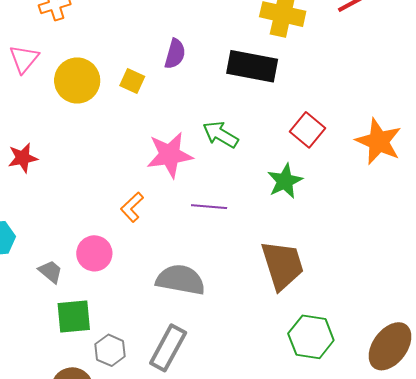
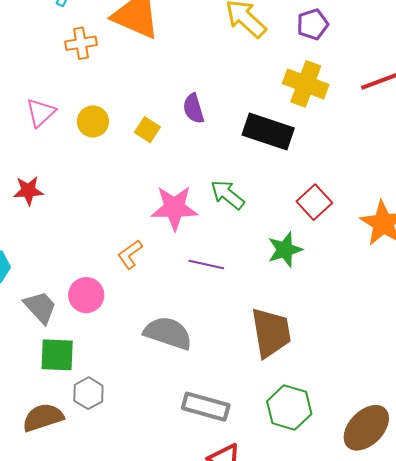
purple semicircle: (175, 54) -> (193, 108), turned 140
pink triangle: (24, 59) -> (41, 113), moved
yellow circle: (77, 81) -> (93, 121), size x0.7
gray trapezoid: (50, 272) -> (40, 307), size x1.4
gray rectangle: (168, 348) -> (206, 407), moved, turned 69

